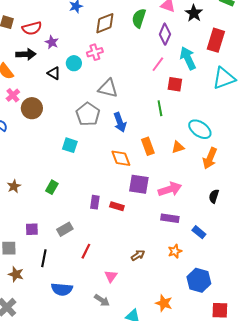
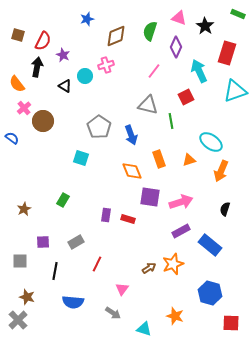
red semicircle: (32, 28) -> (43, 41), turned -48
black arrow: (26, 54) -> (37, 67), turned -78
pink line: (158, 64) -> (154, 71), moved
red square: (175, 84) -> (186, 97), turned -35
gray triangle: (108, 88) -> (148, 105), moved
brown star: (14, 186) -> (24, 209), moved
purple rectangle: (170, 218) -> (181, 231), turned -36
blue rectangle: (199, 232) -> (210, 245), size x1.6
orange star: (175, 251) -> (173, 264), moved, size x1.5
brown star: (16, 274) -> (27, 297), moved

